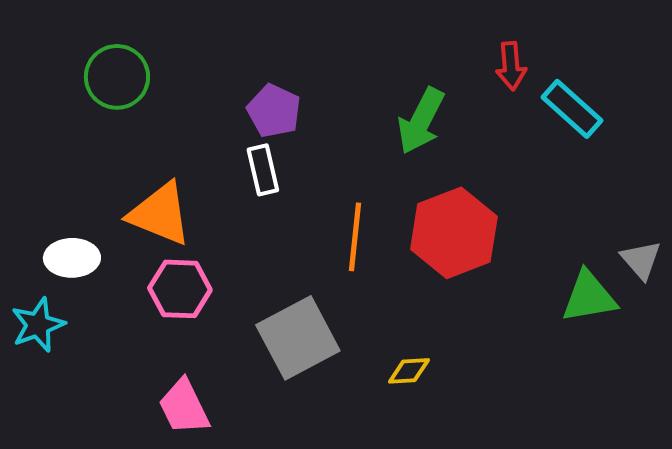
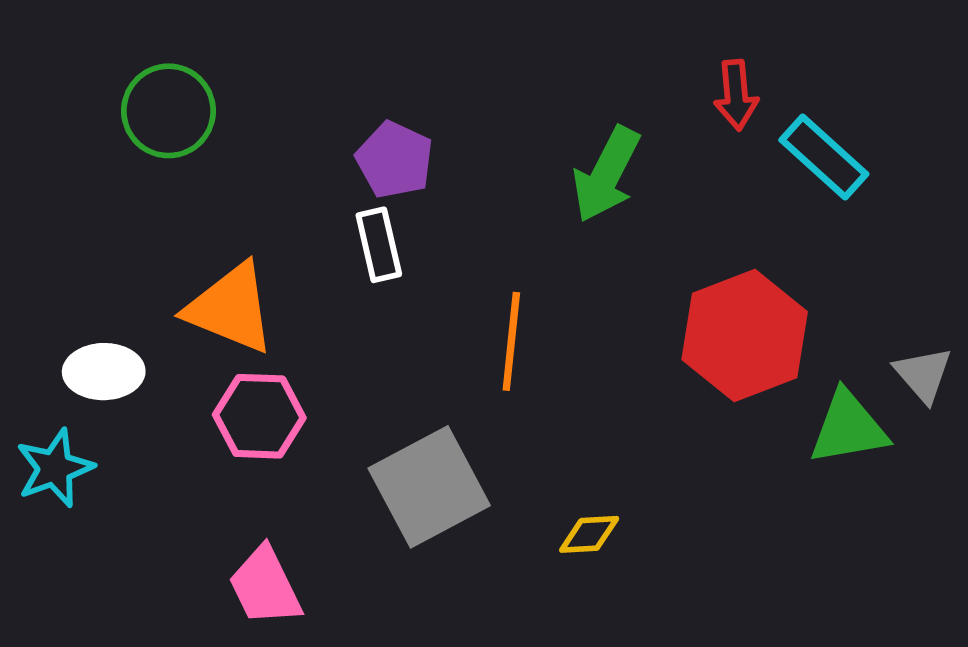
red hexagon: (454, 233) -> (745, 336), moved

